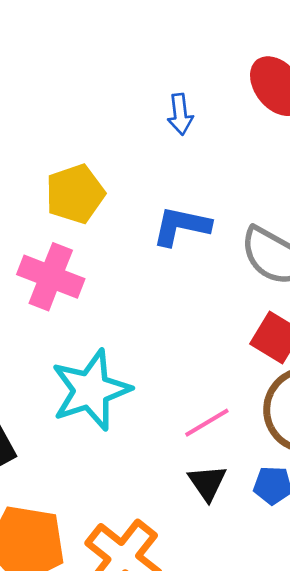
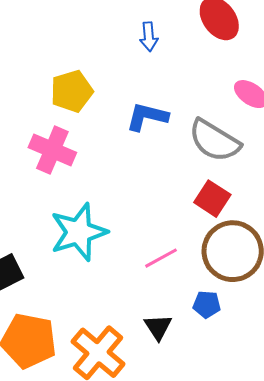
black triangle: (207, 483) -> (158, 327), moved

